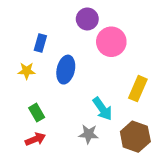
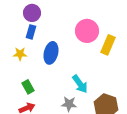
purple circle: (87, 19) -> (32, 13), moved
yellow rectangle: (138, 89) -> (108, 45), moved

